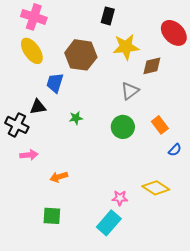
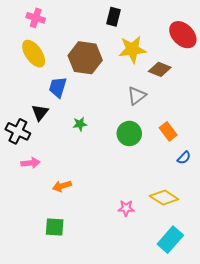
pink cross: (34, 17) -> (36, 18), size x0.7
brown diamond: (152, 66) -> (160, 69), turned 35
black triangle: (38, 107) -> (40, 112), turned -42
cyan rectangle: (109, 223) -> (170, 240), moved

